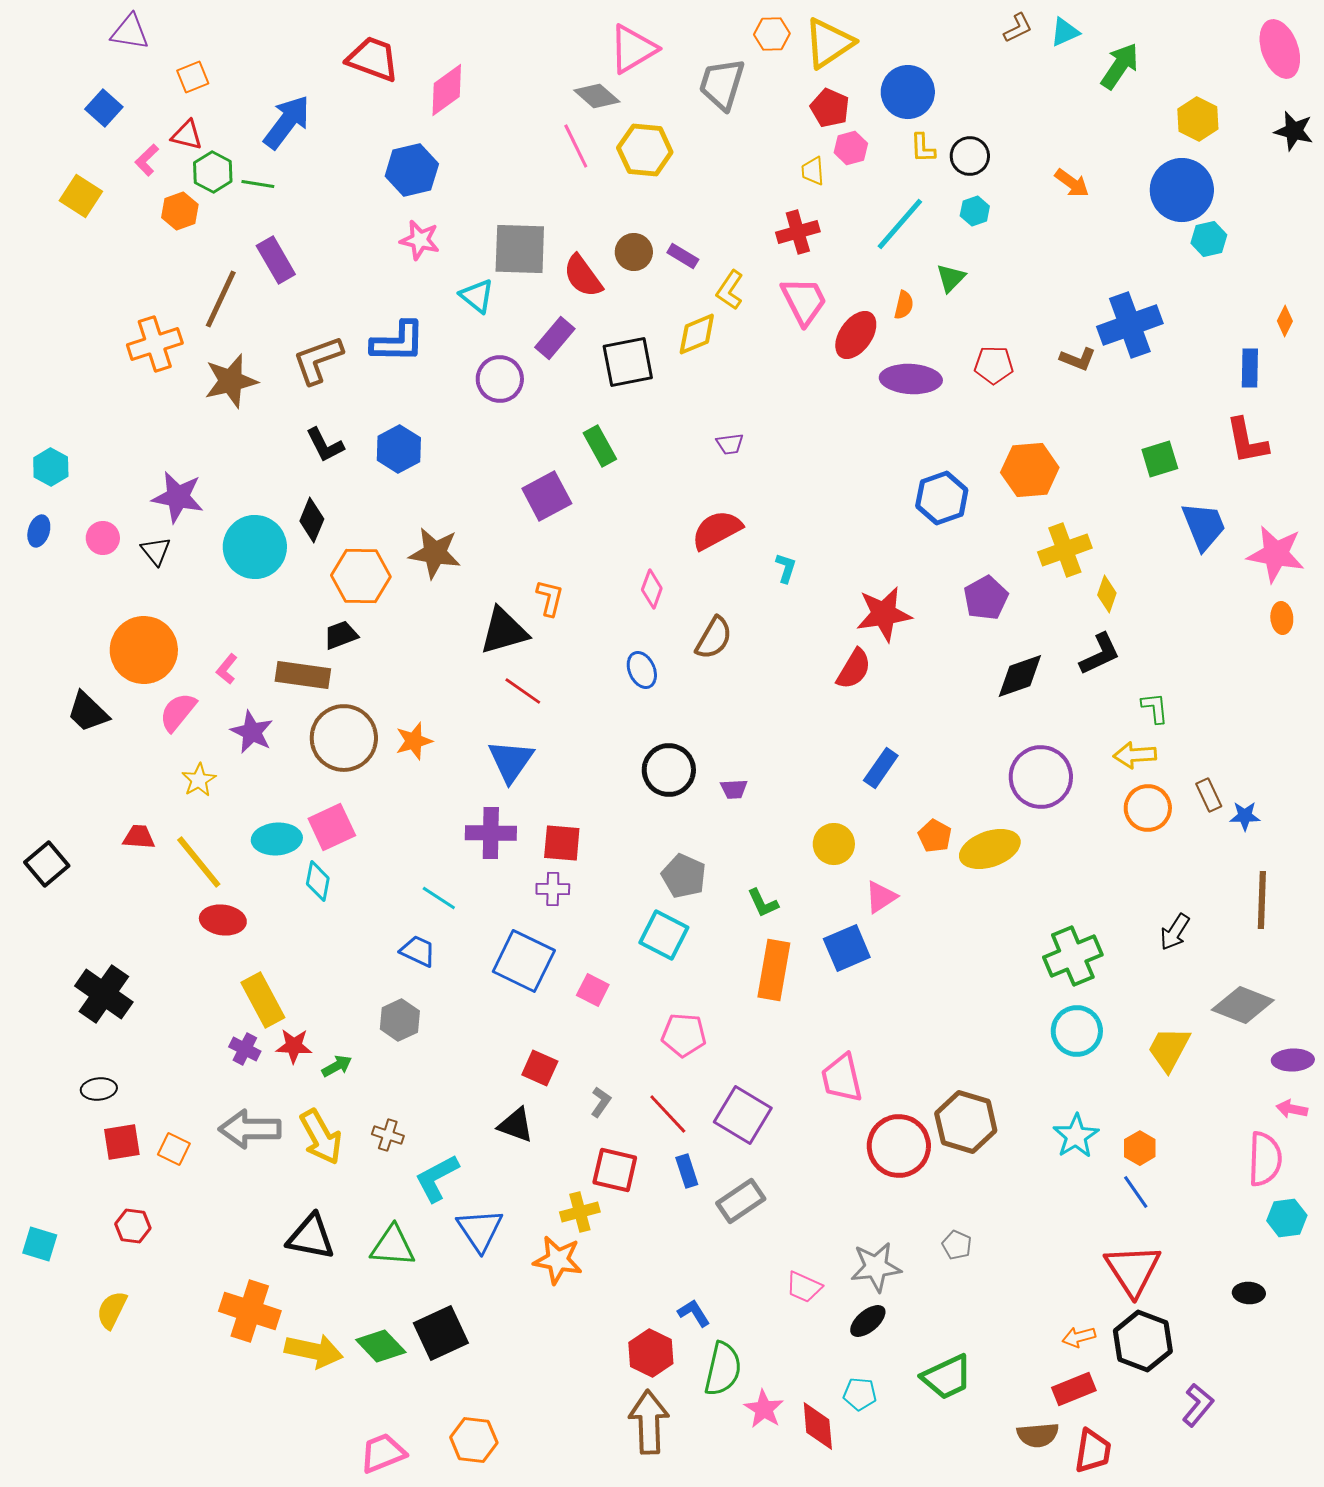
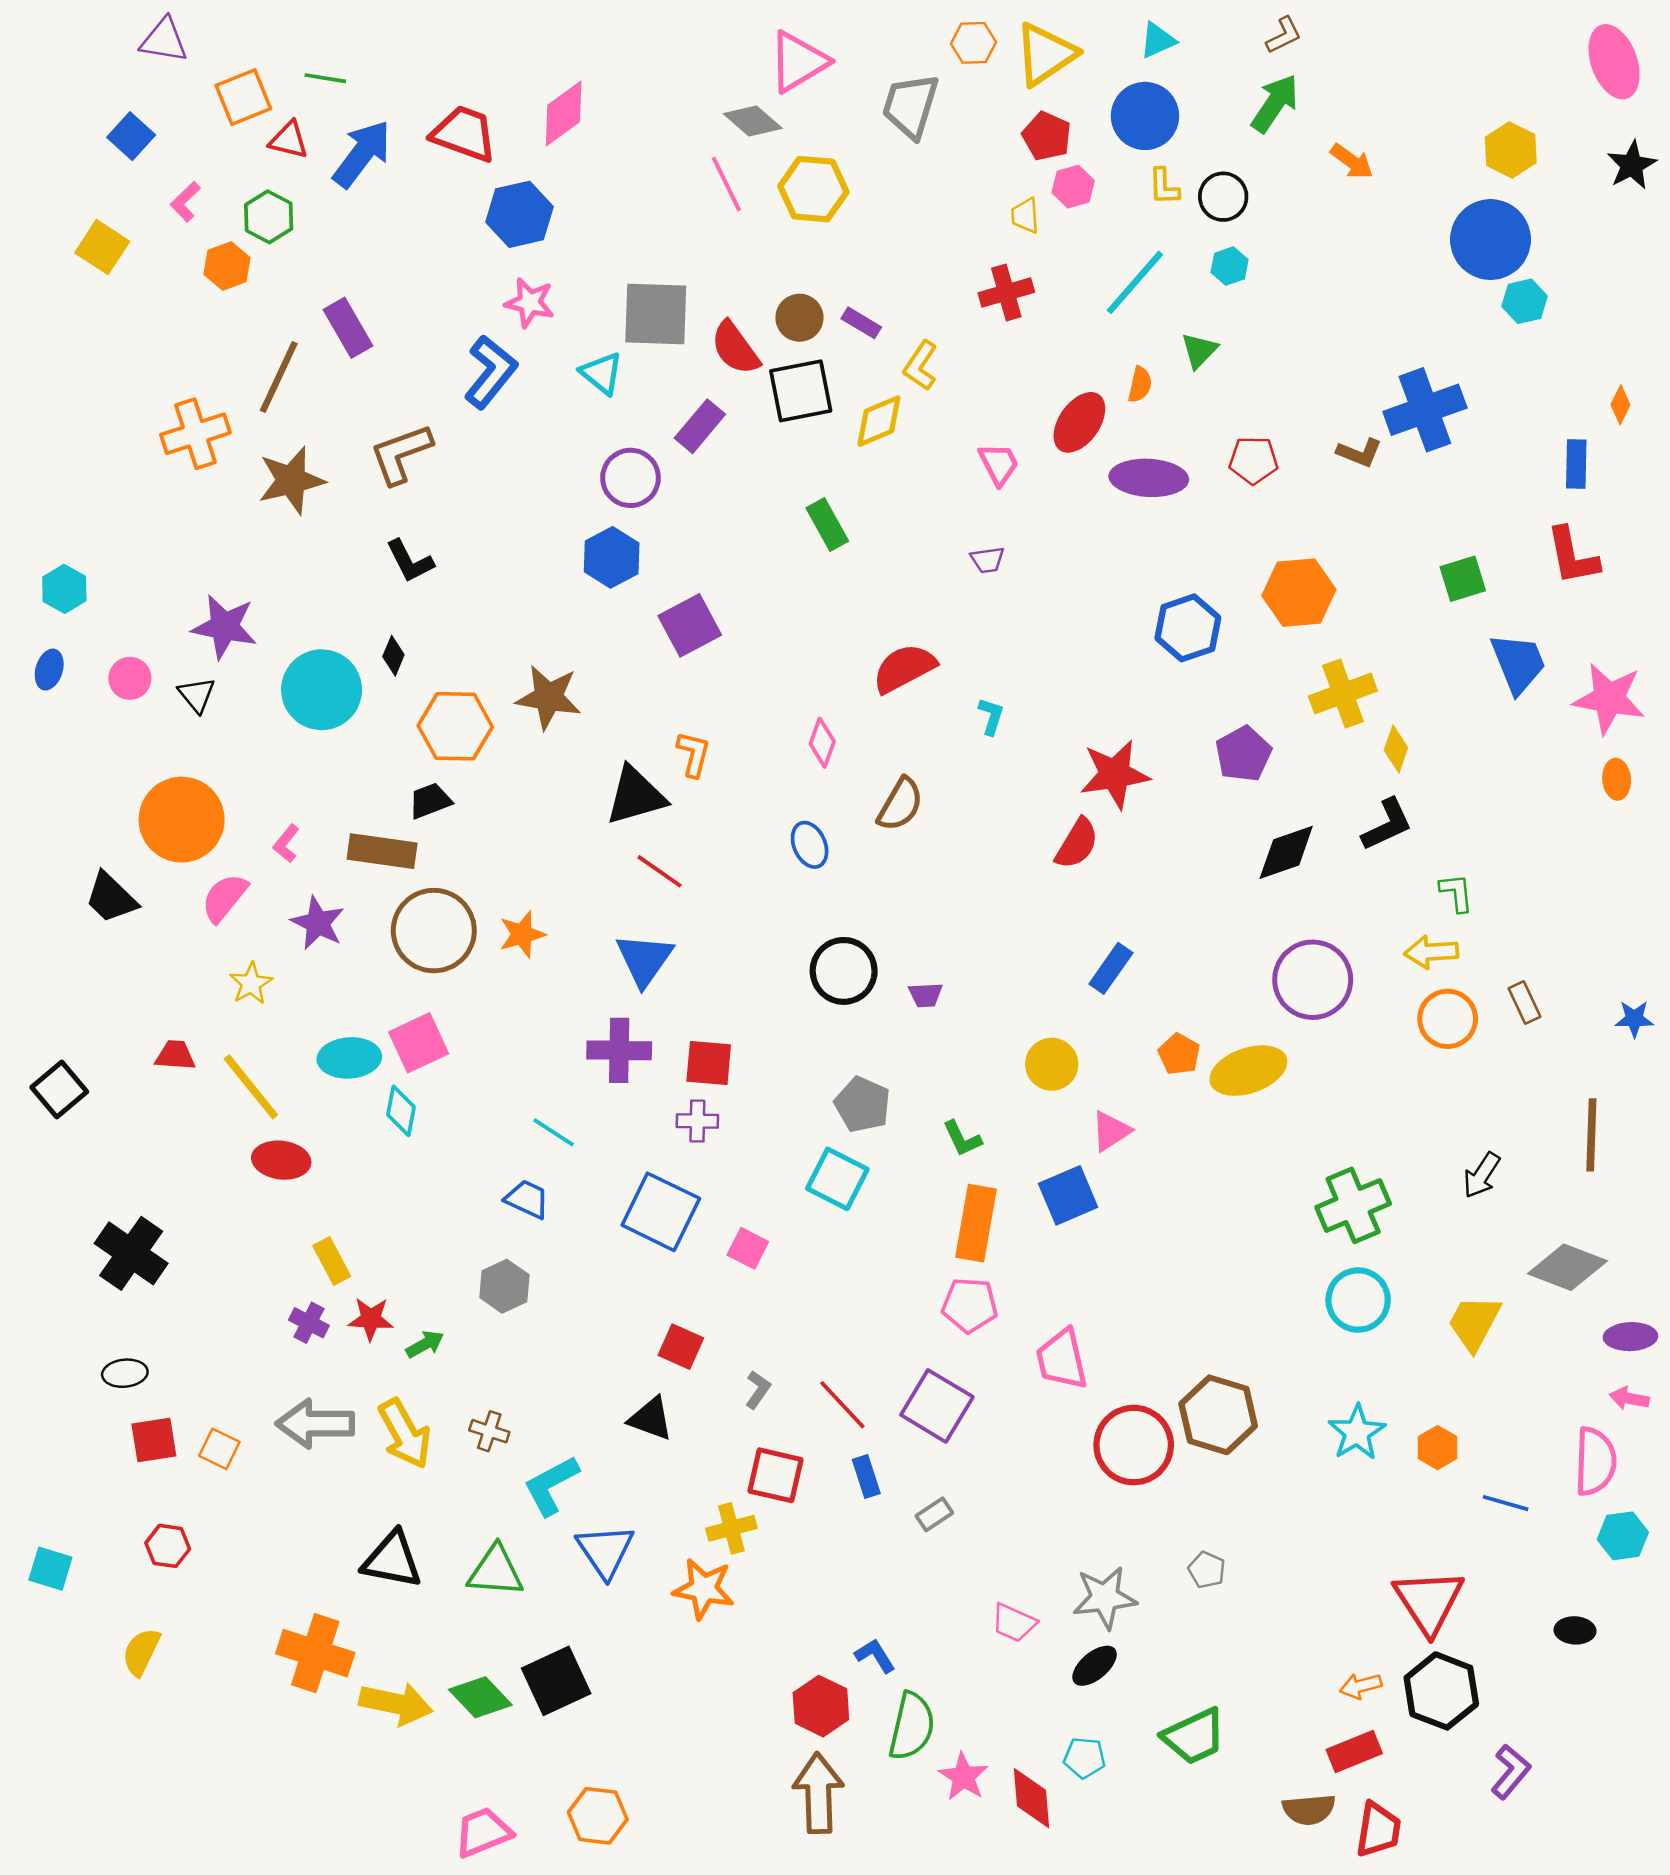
cyan triangle: (1065, 32) -> (1158, 40), moved
red trapezoid: (373, 59) -> (464, 134), moved
green arrow: (1120, 66) -> (1275, 103), moved
orange square: (193, 77) -> (243, 97), size x1.4
black star: (1294, 131) -> (1632, 165), turned 30
red triangle: (187, 135) -> (289, 140), moved
orange arrow: (1072, 183) -> (1352, 161), moved
green line: (258, 184) -> (325, 78), moved
pink trapezoid: (804, 301) -> (999, 464), moved, size x0.7
blue L-shape: (398, 342) -> (491, 372), moved, turned -52
black square: (628, 362) -> (801, 391), moved
purple trapezoid: (730, 444) -> (987, 560), moved
green rectangle: (600, 446) -> (827, 525), moved
blue hexagon: (399, 449) -> (612, 557), moved
black diamond: (312, 520) -> (393, 656), size x0.7
blue star: (1245, 816) -> (1634, 1019), moved
yellow rectangle: (263, 1000) -> (332, 1261), size x0.7
pink pentagon: (684, 1035) -> (970, 1305), moved
blue line: (1136, 1192) -> (1506, 1503), moved, turned -39
gray rectangle: (741, 1201) -> (934, 1514), size x0.6

